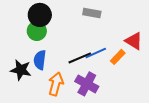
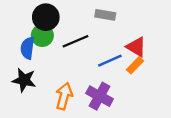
red triangle: (134, 41) -> (136, 47), moved
black line: (80, 58) -> (76, 41), moved
blue semicircle: (40, 60) -> (27, 48), moved

